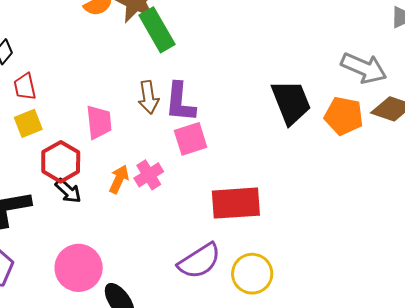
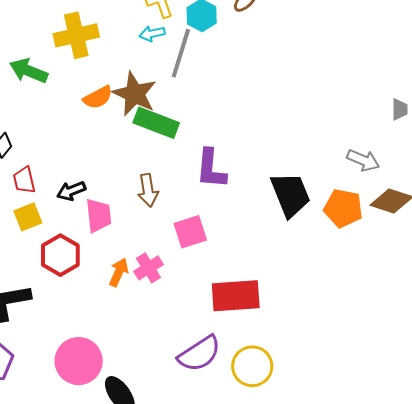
green rectangle: (157, 30) -> (156, 123), turned -39
gray arrow: (364, 68) -> (363, 160), size x0.7
purple L-shape: (180, 102) -> (211, 169), moved
black arrow: (68, 191) -> (71, 191), moved, turned 116

